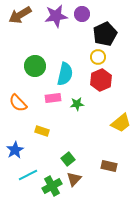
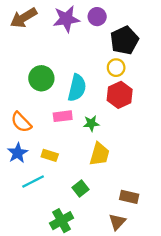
yellow trapezoid: (121, 123) -> (99, 154), moved, turned -35
blue star: (15, 150) -> (18, 153), moved
cyan line: (28, 175) -> (33, 181), moved
brown triangle: (74, 179) -> (117, 222), moved

